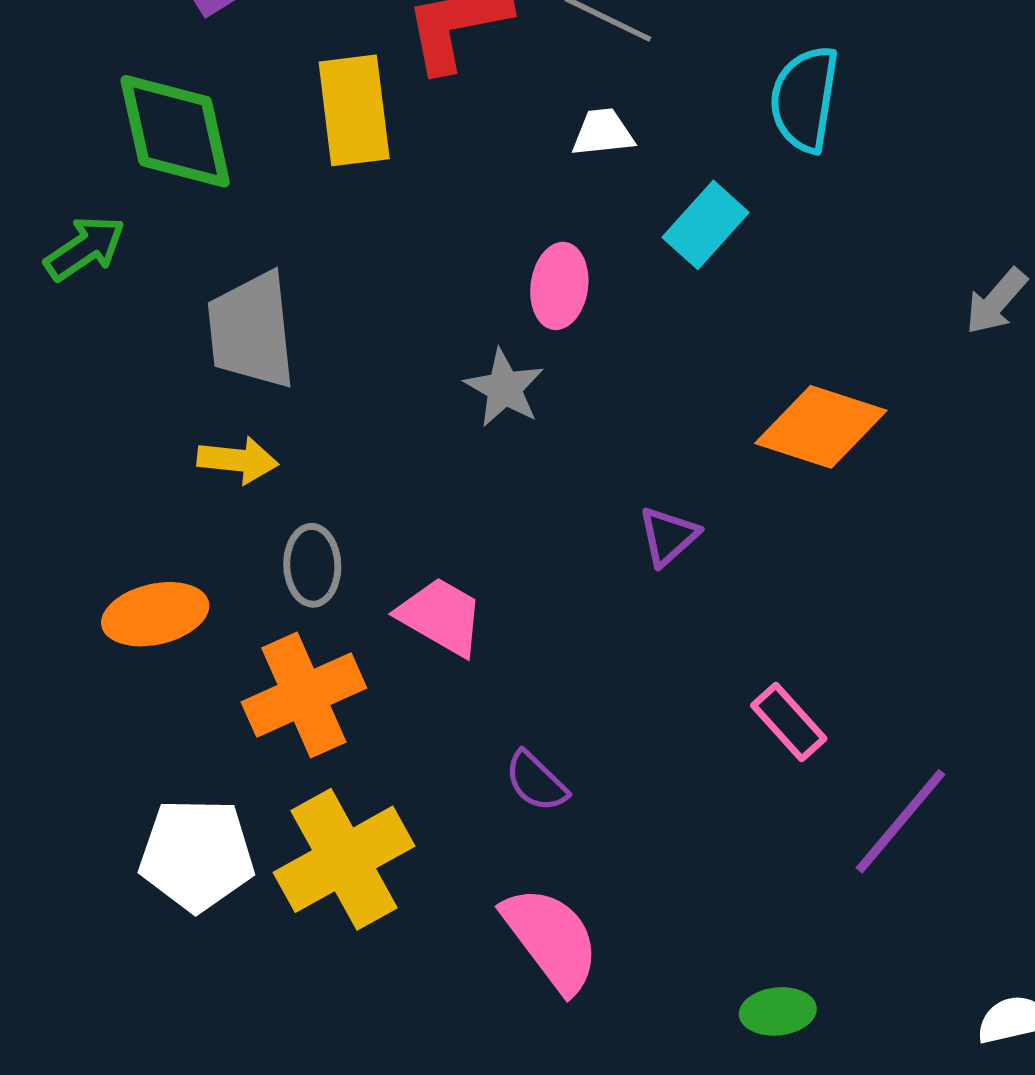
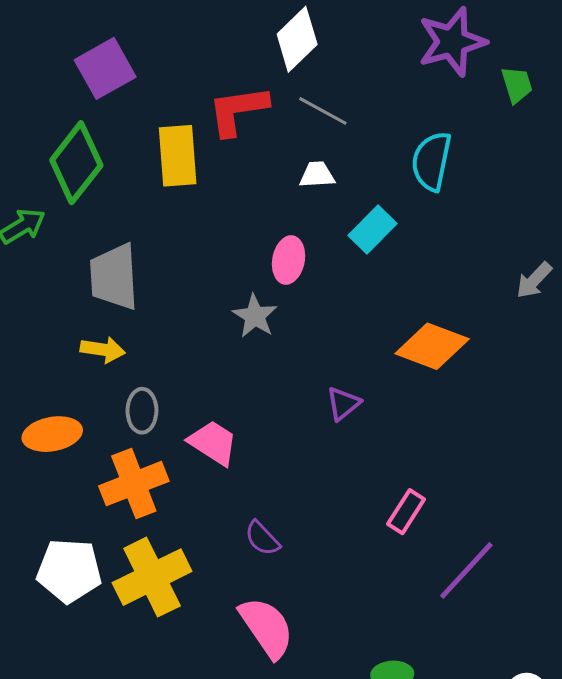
green diamond: (175, 131) -> (76, 163), turned 48
pink rectangle: (789, 722) -> (406, 512), turned 72

